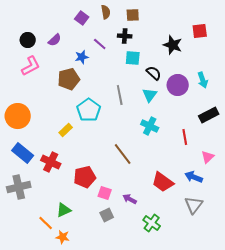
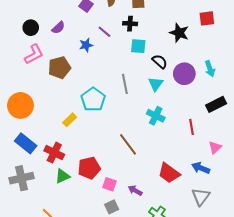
brown pentagon: (69, 79) -> (59, 68), moved
green triangle: (64, 210) -> (62, 176), moved

